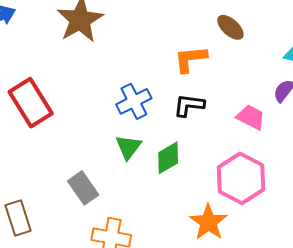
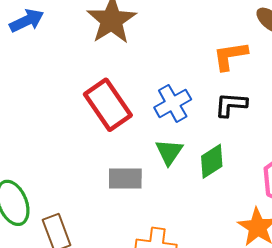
red rectangle: (31, 103) -> (108, 105), moved
gray rectangle: (83, 188) -> (125, 179), moved, turned -52

